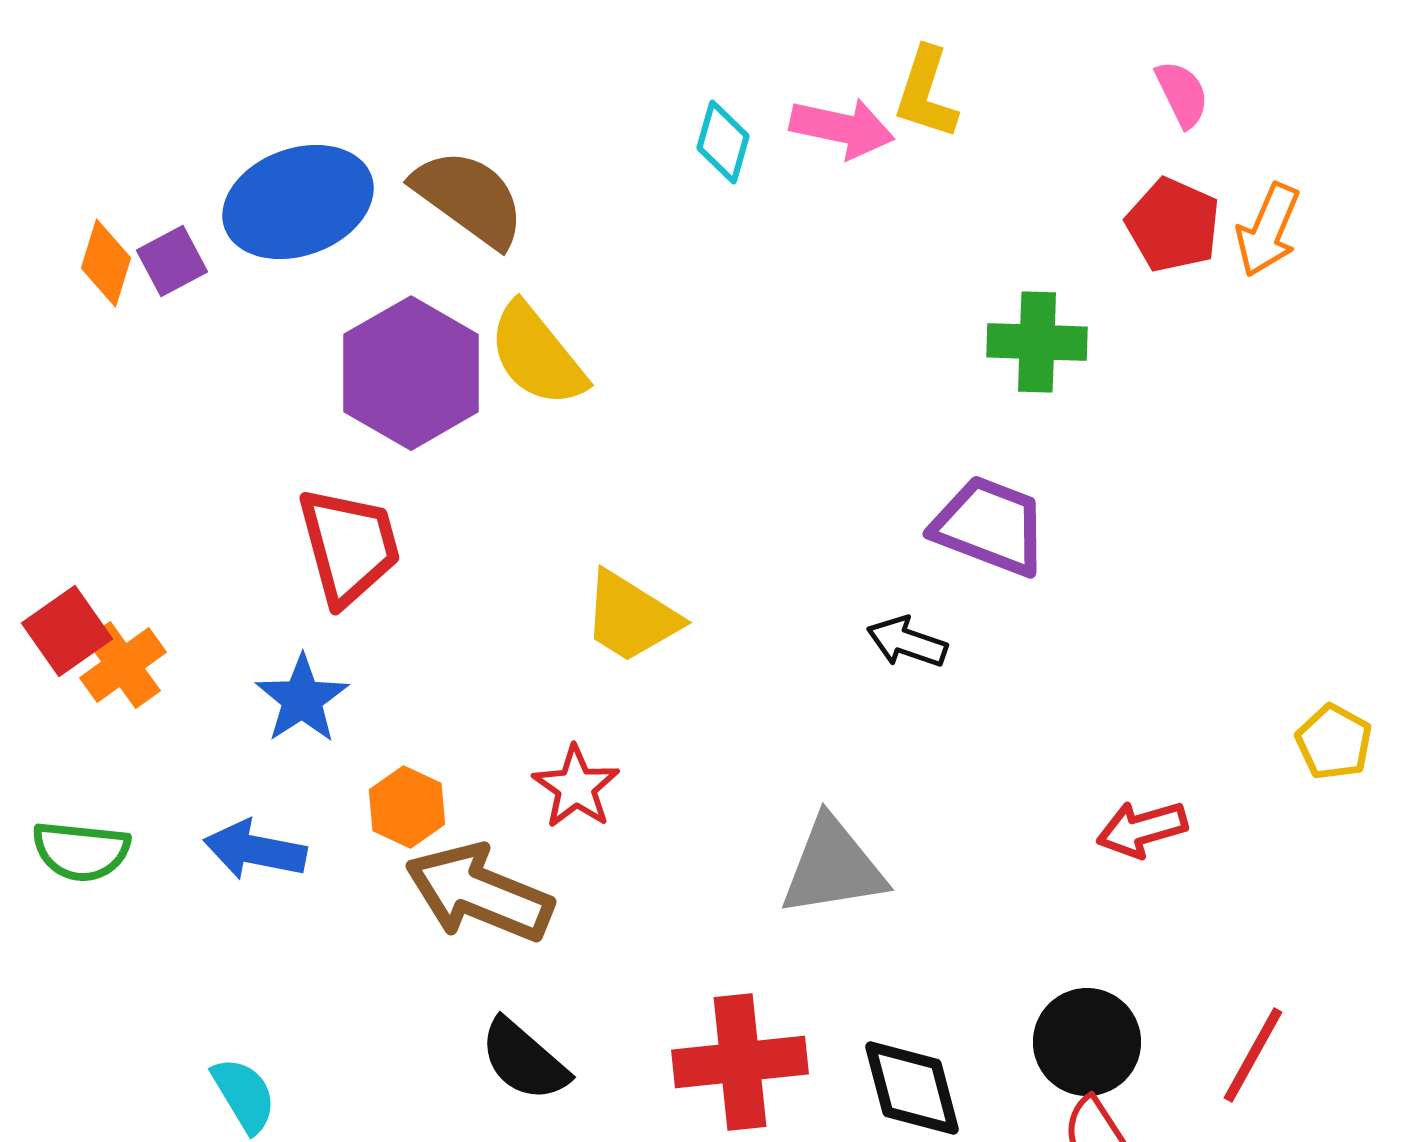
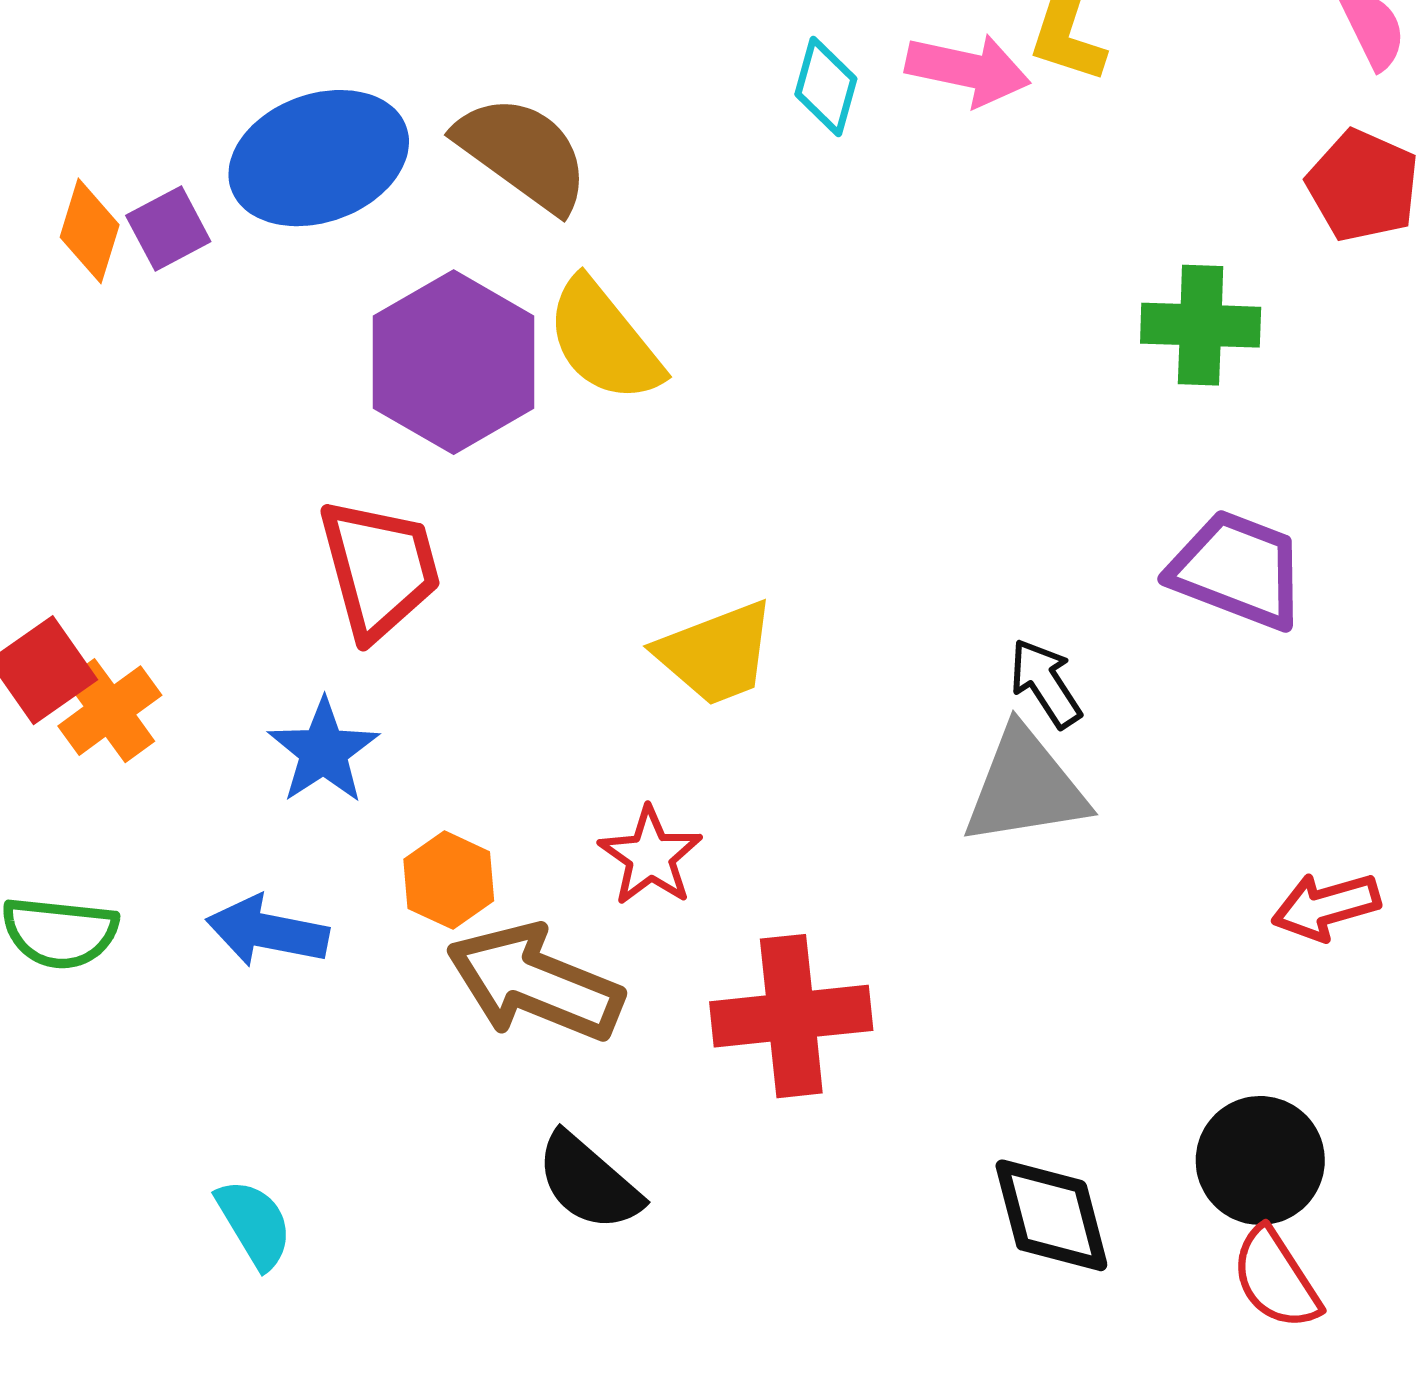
purple trapezoid: (990, 526) -> (1238, 570), moved
yellow trapezoid: (631, 617) -> (716, 653), turned -53
black arrow: (907, 642) -> (1045, 683), turned 38
gray triangle: (833, 867) -> (1025, 787), moved
red cross: (740, 1062) -> (791, 1016), moved

